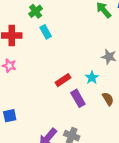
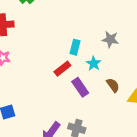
cyan rectangle: (46, 32) -> (75, 47), moved, turned 48

